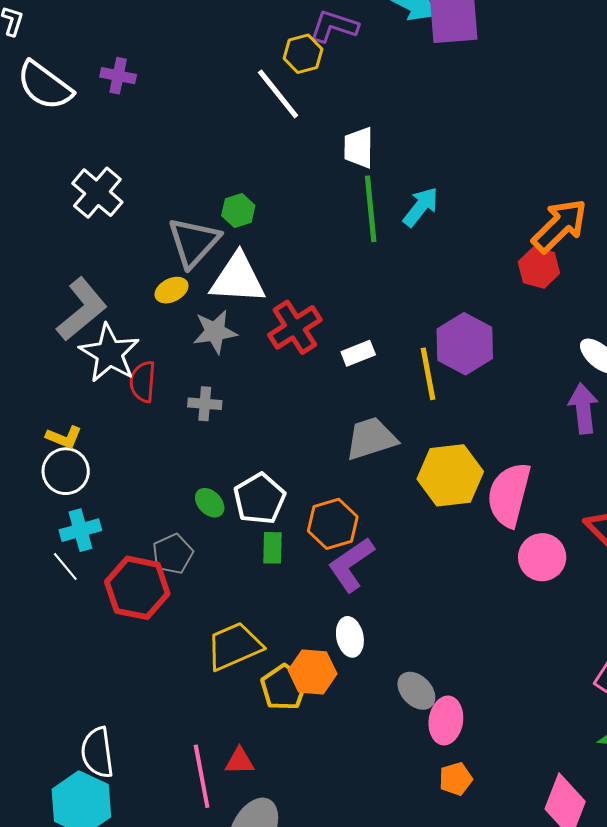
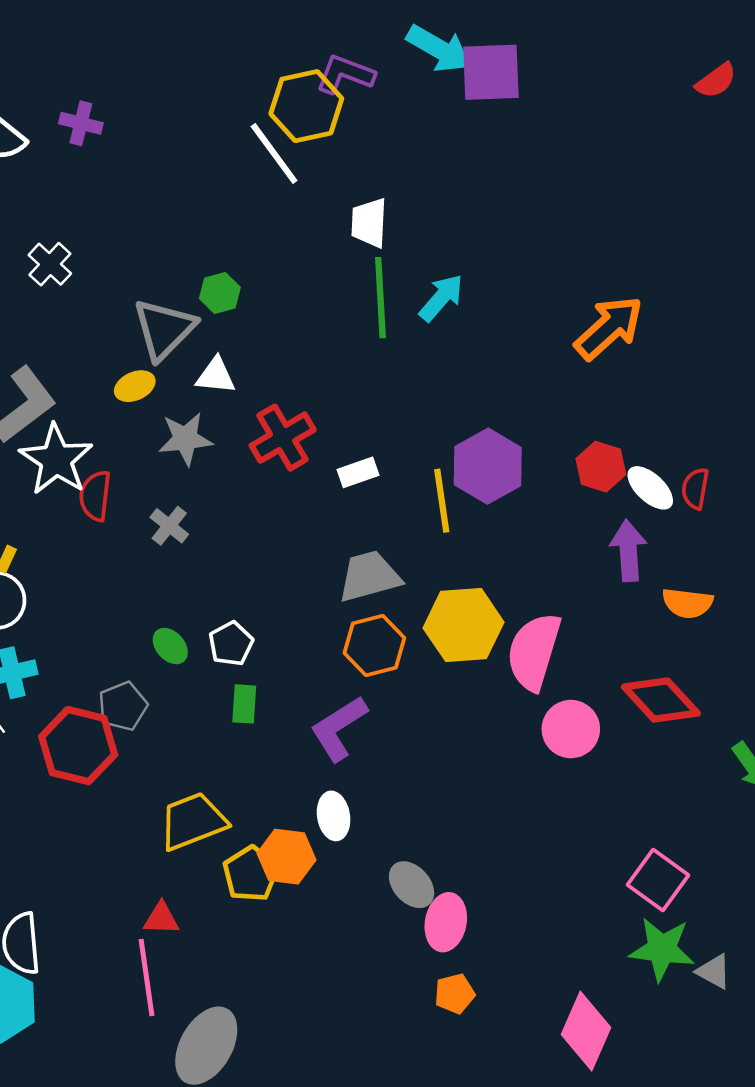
yellow hexagon: (303, 54) -> (306, 106), size x1.5
white cross: (97, 193) -> (50, 264), size x0.7
red hexagon: (539, 268) -> (601, 467), moved
white triangle: (238, 279) -> (216, 376), size x0.6
gray cross: (205, 404) -> (169, 526), turned 32
white pentagon: (260, 499) -> (231, 644), size x0.7
orange hexagon: (333, 524) -> (374, 645), moved
red triangle: (239, 761) -> (161, 919), moved

